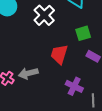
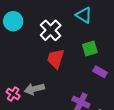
red trapezoid: (59, 54) -> (56, 59), moved

